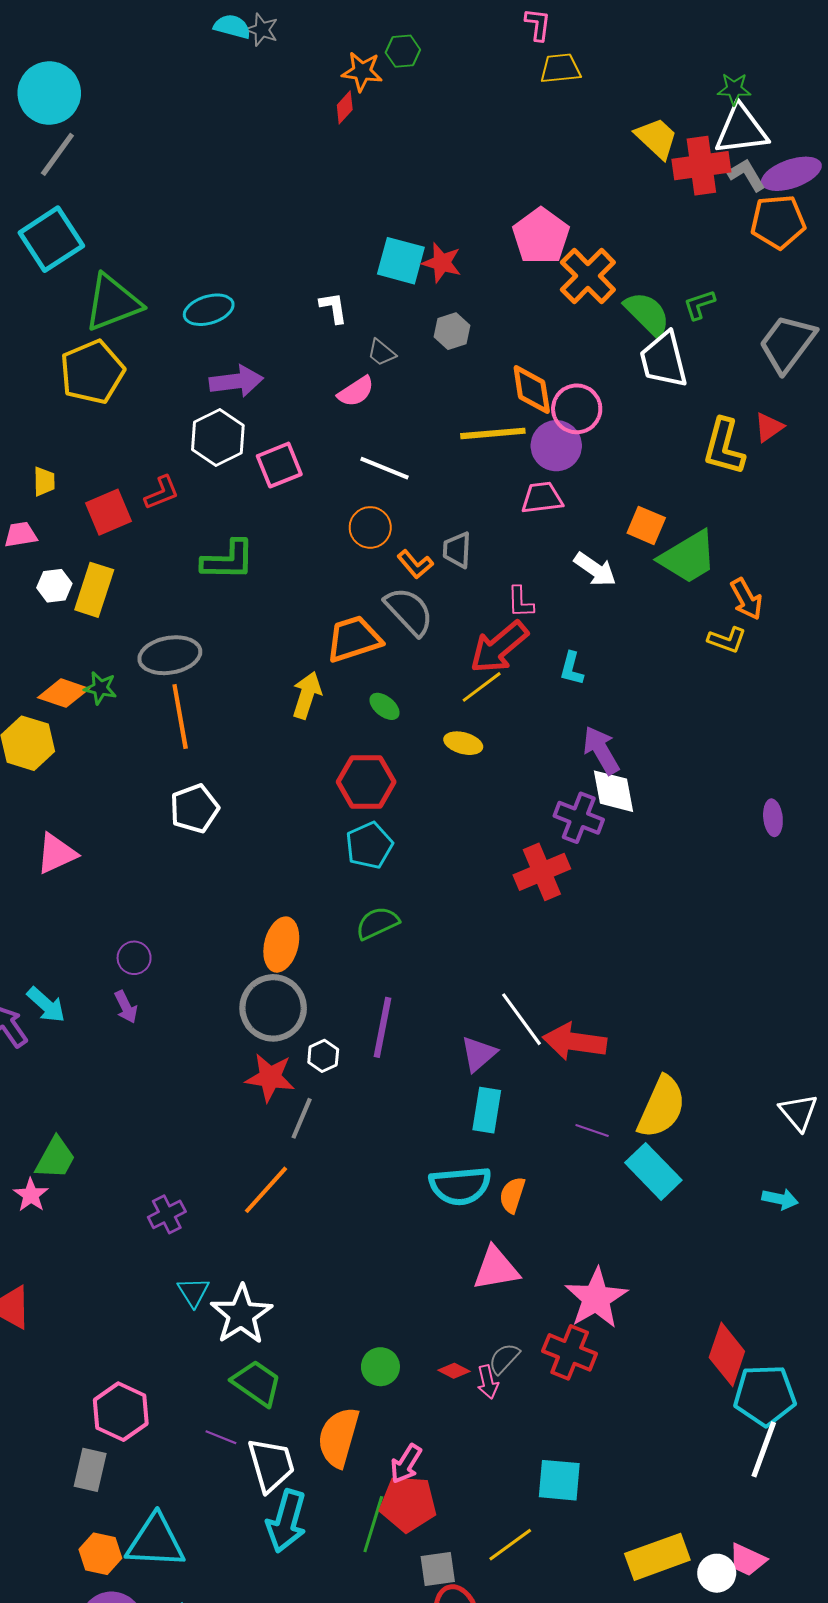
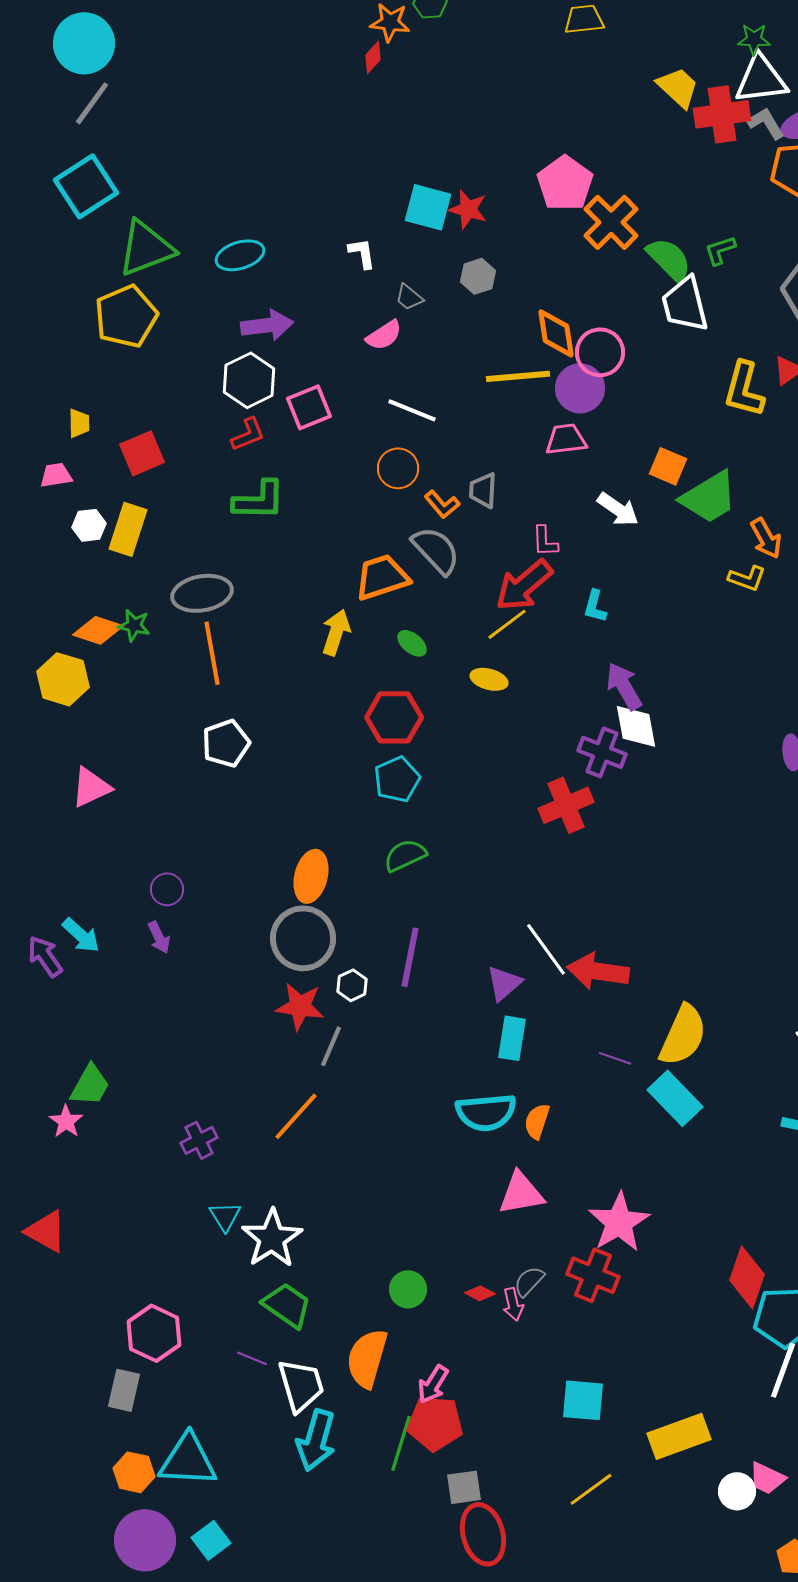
red L-shape: (162, 493) -> (248, 434), moved
yellow line: (510, 1545) -> (591, 1489), moved
yellow rectangle: (657, 1557) -> (679, 1436), moved

